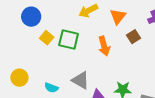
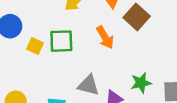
brown square: (133, 37) -> (137, 17), size x1.5

